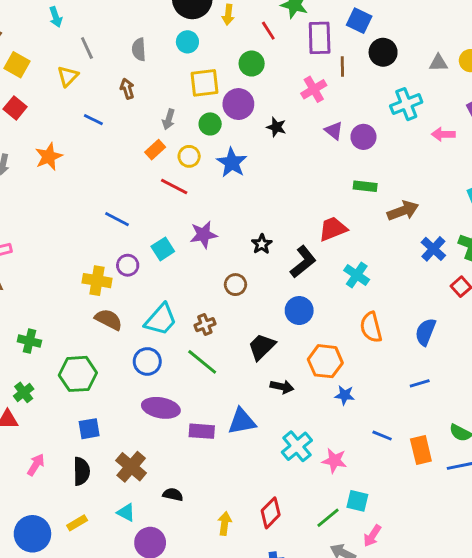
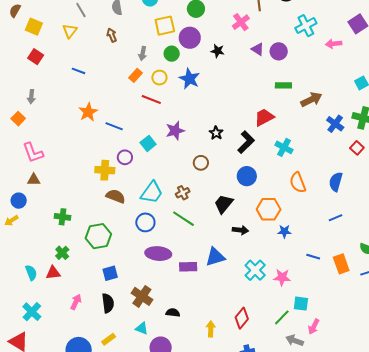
blue line: (93, 120) -> (79, 71), moved
orange star: (49, 157) -> (88, 112), moved

